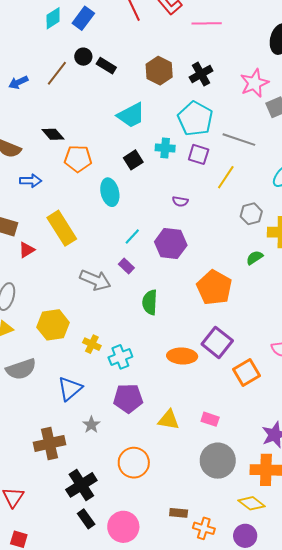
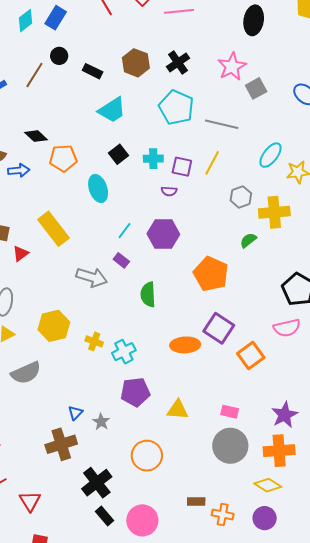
black rectangle: (106, 66) -> (93, 71), moved
cyan cross: (165, 148) -> (153, 159), moved
purple square: (199, 154) -> (182, 167), moved
blue arrow: (31, 181) -> (19, 170), moved
blue triangle: (70, 389) -> (75, 413), moved, size x0.6
pink rectangle: (210, 419) -> (230, 412), moved

